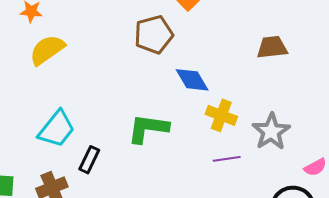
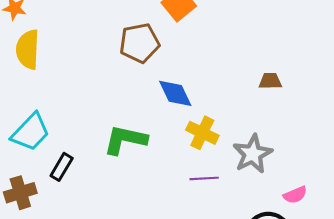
brown trapezoid: (272, 47) -> (270, 81), moved, size x0.7
yellow semicircle: (47, 50) -> (28, 49), turned -57

